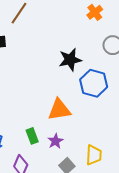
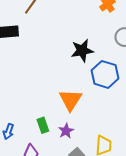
orange triangle: (59, 110) -> (70, 100), turned -50

